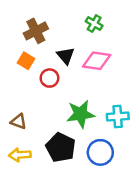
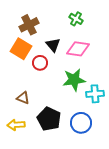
orange square: (26, 61) -> (21, 49), size x1.5
green star: (81, 114) -> (74, 80), moved
brown triangle: (19, 121) -> (23, 98), moved

